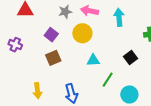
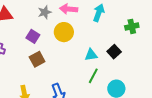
cyan arrow: (119, 17) -> (99, 13), turned 30
cyan triangle: (93, 60) -> (91, 55), moved

